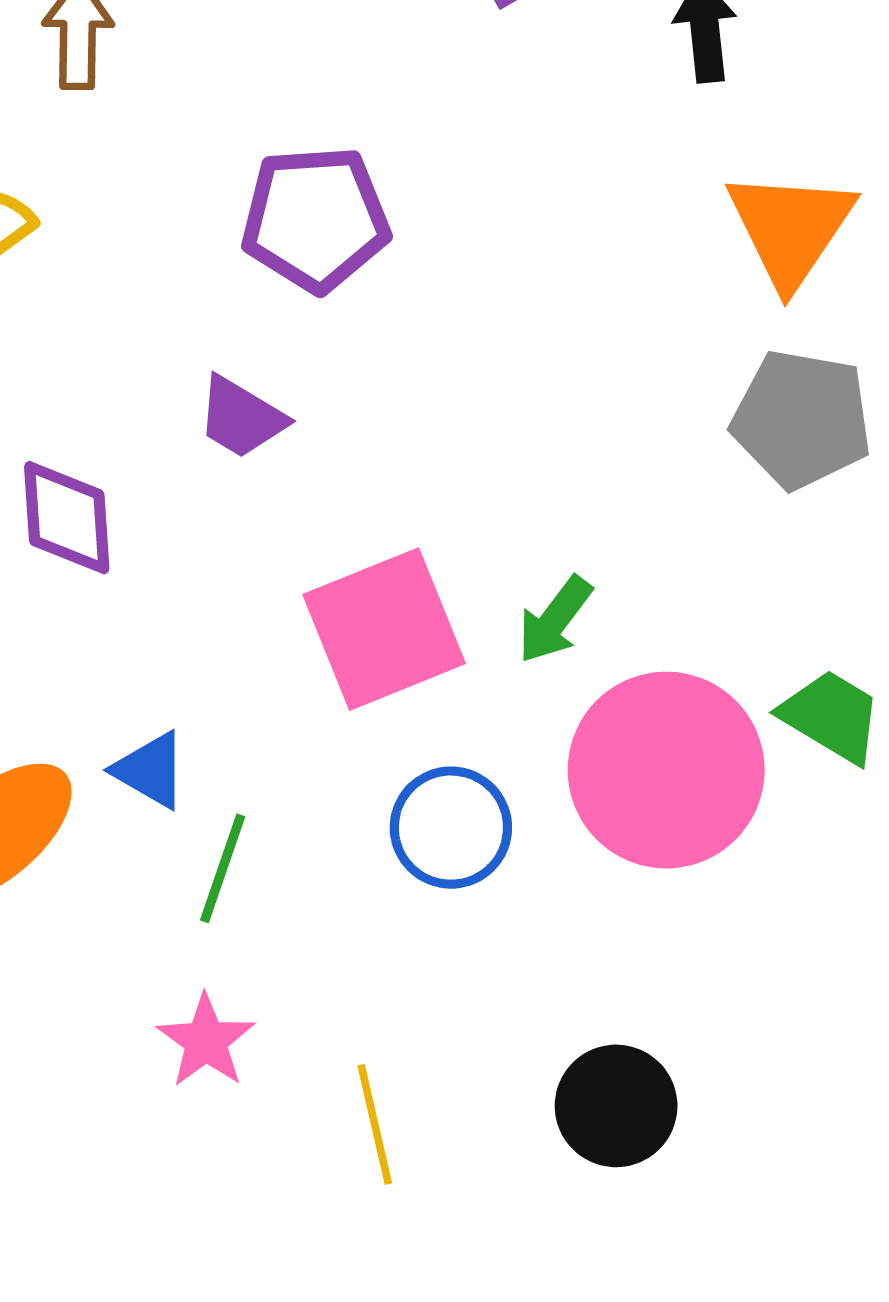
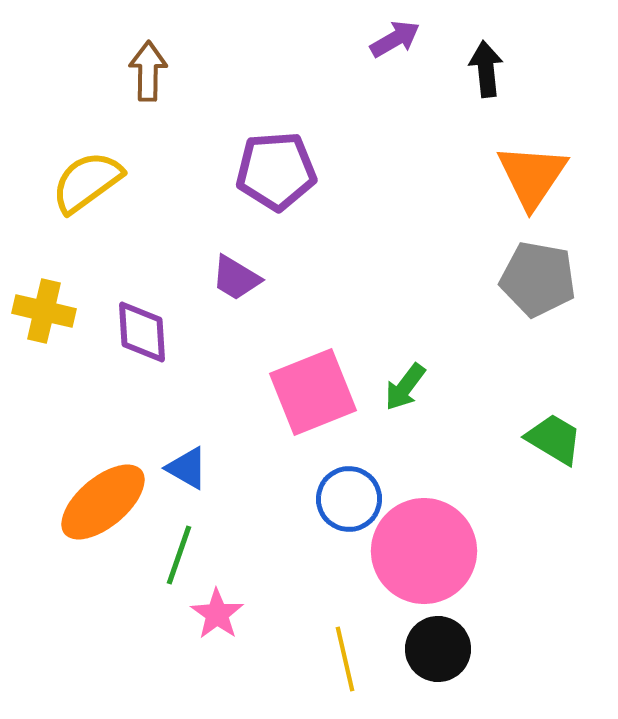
pink circle: (666, 770) -> (424, 551), moved
green line: (223, 868) -> (179, 555), moved
yellow line: (375, 1124) -> (345, 659), moved

